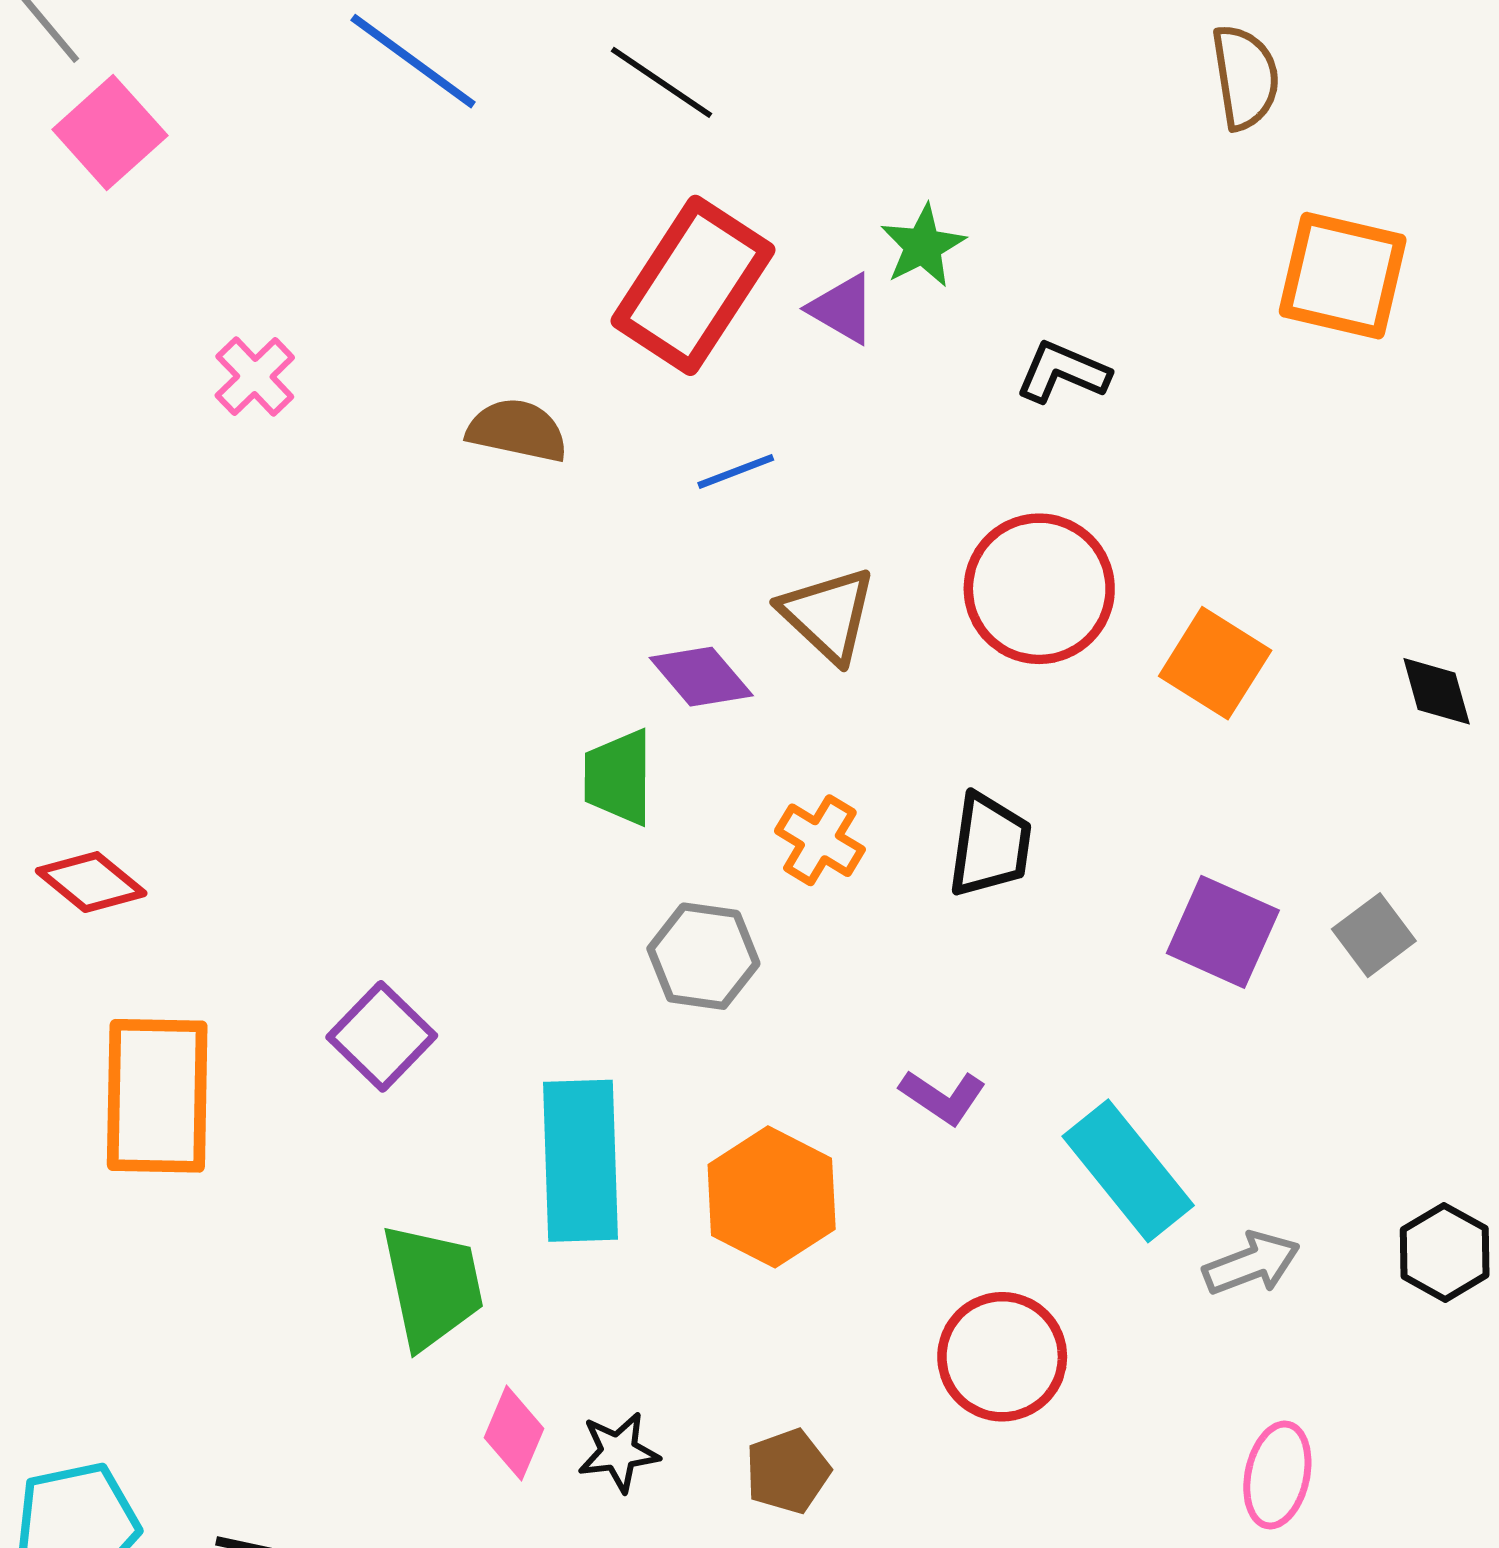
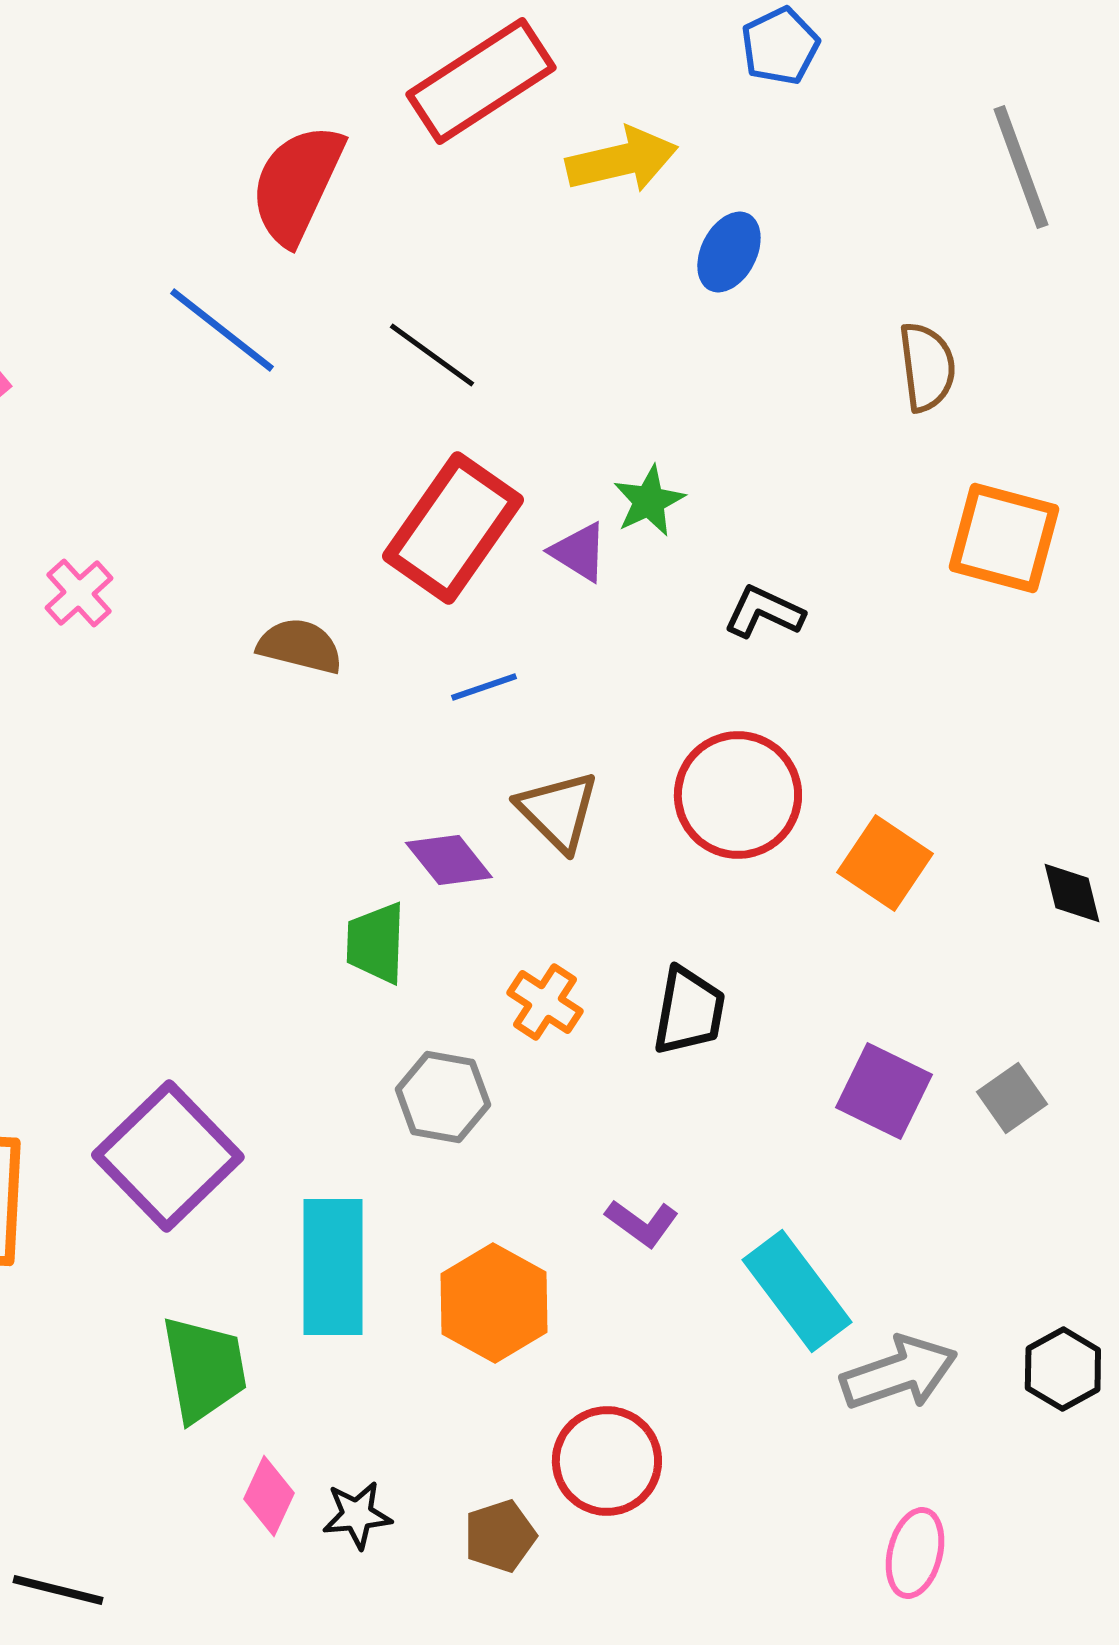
purple square: (382, 1036) -> (168, 1156), size x1.6
gray arrow: (1252, 1264) -> (899, 1373), size x1.4
red circle: (1002, 1357) -> (607, 1461), moved

